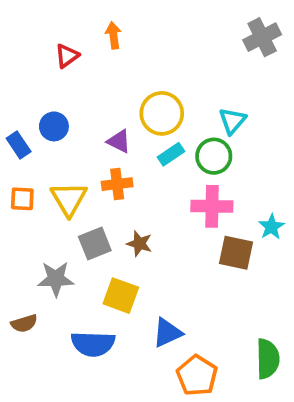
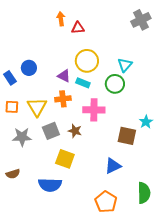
red triangle: (67, 56) -> (78, 28), moved, turned 32
cyan rectangle: (171, 154) -> (83, 83), moved, turned 56
pink cross: (212, 206) -> (94, 110), moved
gray star: (56, 279) -> (22, 137), moved
blue triangle: (167, 333) -> (113, 166), moved

